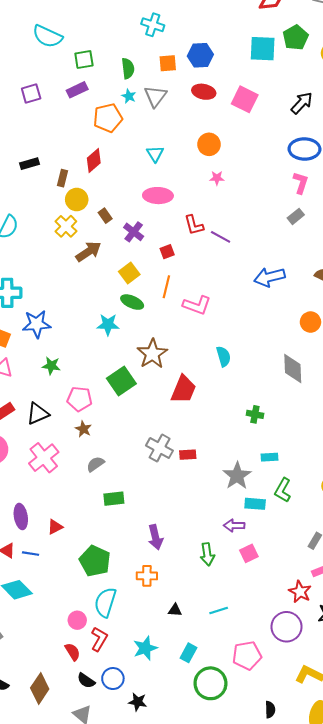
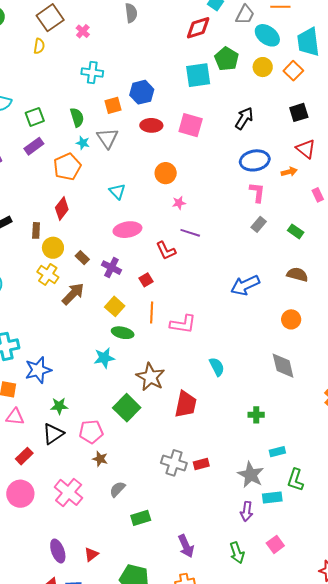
purple line: (221, 237) -> (190, 233), moved
black triangle: (38, 414) -> (53, 434), moved
purple arrow: (234, 526) -> (247, 511), moved, turned -72

